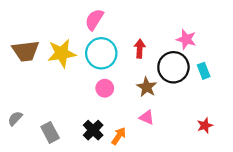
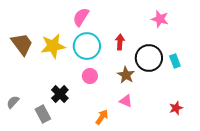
pink star: (186, 39) -> (160, 19), moved
brown trapezoid: (26, 51) -> (22, 44), turned -120
black cross: (93, 130) -> (60, 94), moved

